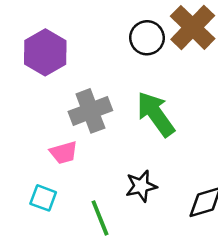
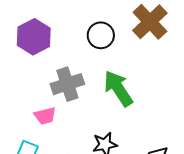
black circle: (147, 38) -> (101, 35), moved

